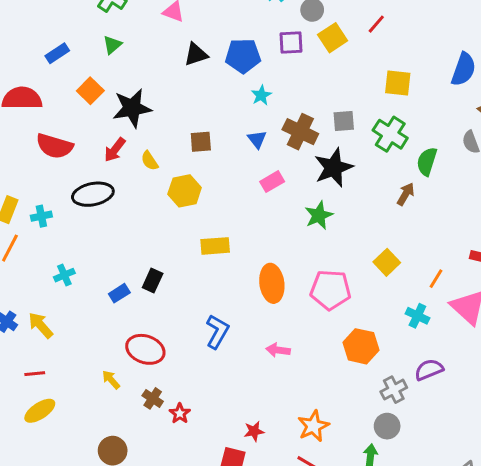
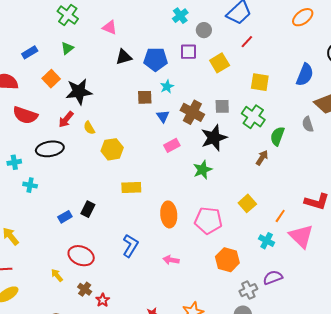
yellow square: (333, 38) -> (220, 63), moved
brown square: (201, 142) -> (145, 97), moved
cyan cross: (64, 275) -> (30, 185), moved, turned 32

